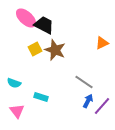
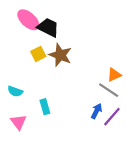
orange triangle: (102, 43) -> (114, 75), moved
gray line: (84, 82) -> (109, 90), moved
cyan rectangle: (41, 97) -> (45, 107), turned 56

